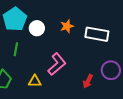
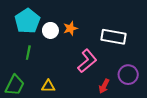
orange star: (67, 26) -> (70, 28), moved
pink L-shape: (57, 64) -> (87, 61), moved

